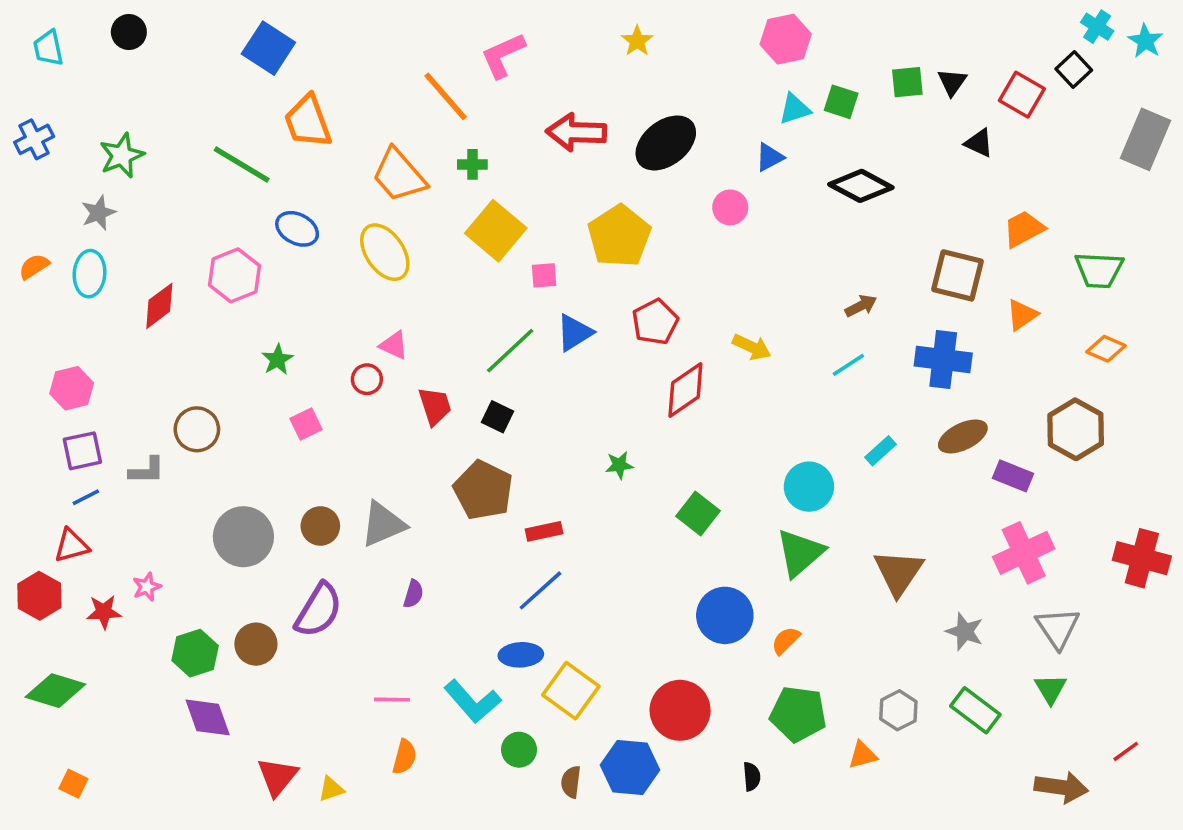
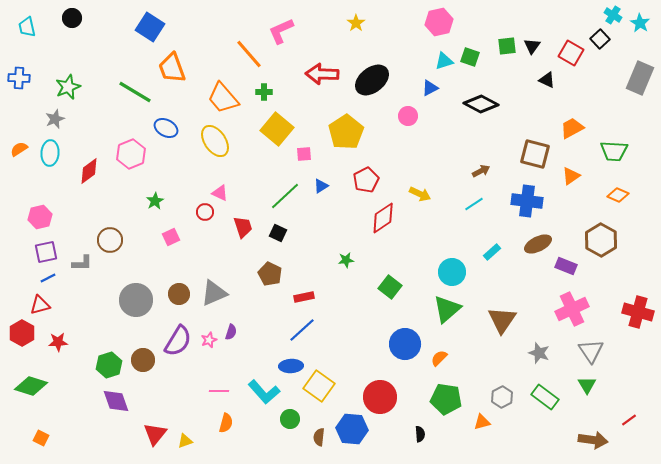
blue cross: (34, 139) -> (19, 78), turned 30
blue triangle: (574, 333) -> (321, 186), size x0.7
brown pentagon: (483, 490) -> (270, 274), size x0.7
pink star: (147, 587) -> (209, 340), moved

